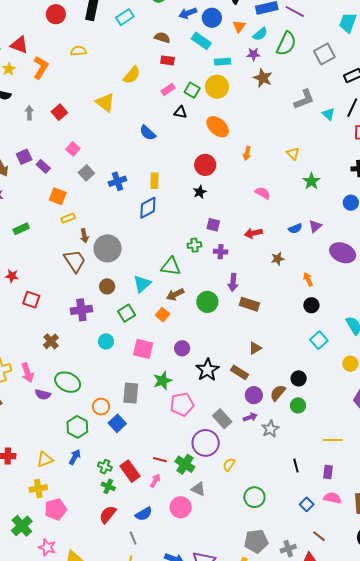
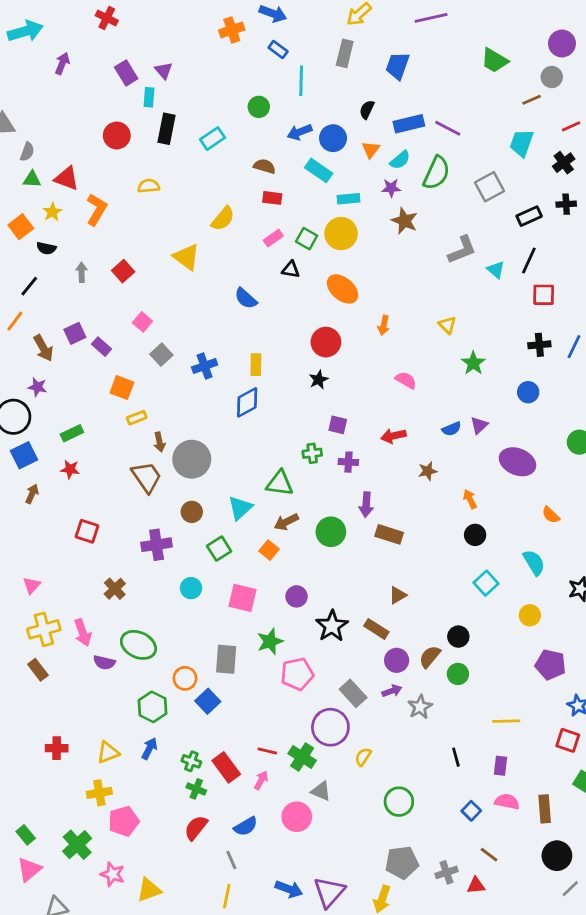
red star: (12, 276) -> (70, 469), moved

